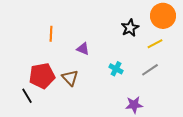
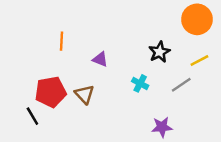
black star: (130, 28) -> (159, 52), moved
yellow line: (155, 44) -> (199, 60), moved

